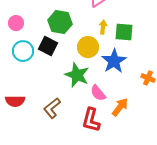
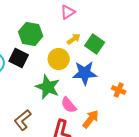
yellow arrow: (103, 27) -> (74, 39), turned 48
green square: (124, 32) -> (95, 44), turned 30
blue star: (114, 61) -> (85, 73), turned 30

